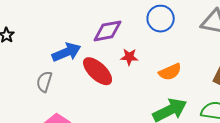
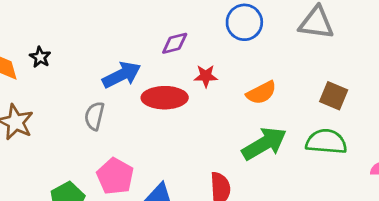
purple diamond: (108, 31) -> (175, 43), size x0.7
red ellipse: (98, 71) -> (165, 98), turned -40

